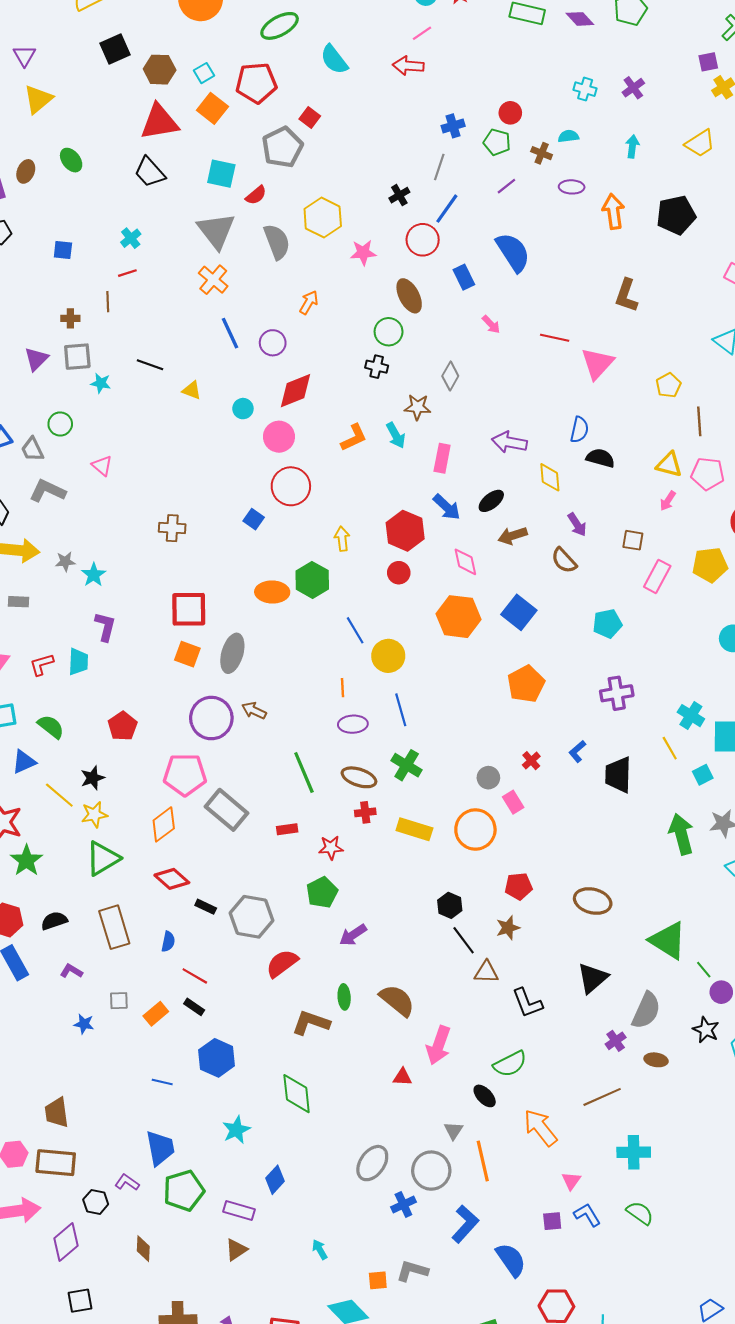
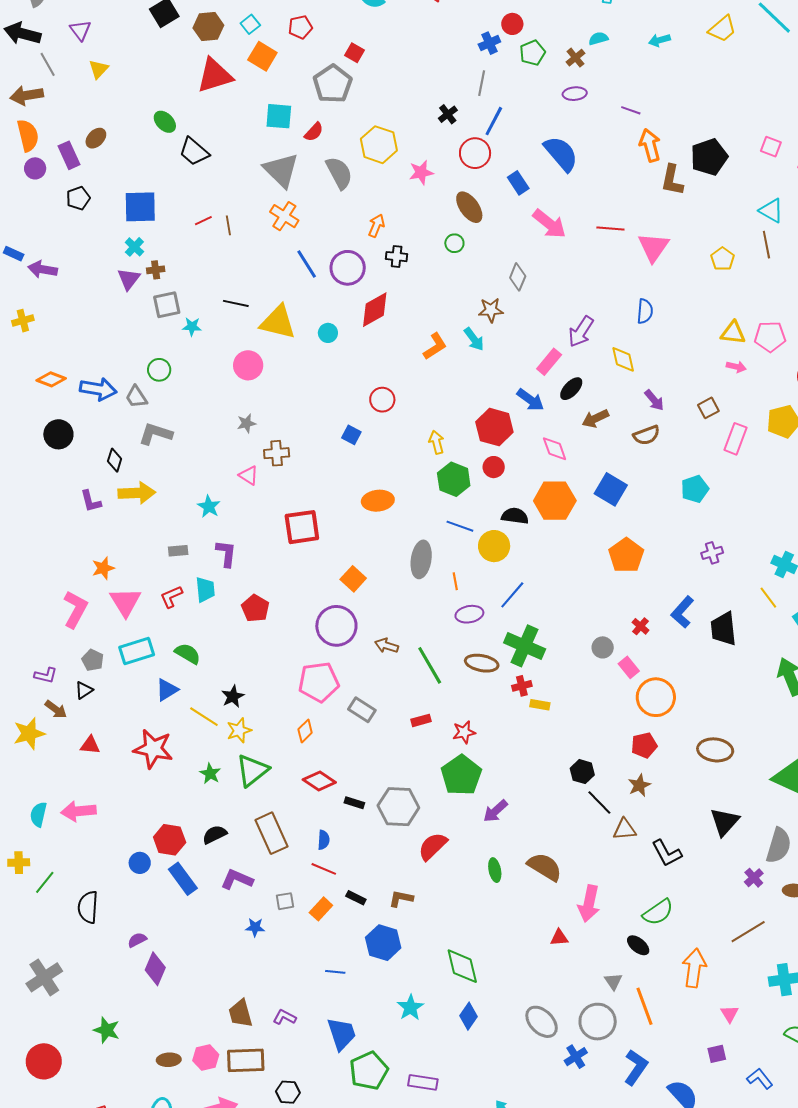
red pentagon: (256, 83) -> (300, 27), size x0.6
yellow triangle: (38, 99) -> (99, 69), size x0.7
red circle: (510, 113) -> (512, 24), moved
green pentagon: (497, 142) -> (532, 53), turned -30
cyan arrow: (632, 146) -> (659, 40), turned -105
brown cross: (542, 153) -> (576, 58), turned 36
green ellipse: (71, 160) -> (165, 122), moved
brown ellipse: (26, 171) -> (96, 138), turned 30
black trapezoid: (150, 172) -> (194, 152), moved
purple line: (506, 186) -> (631, 110), moved, turned 66
purple ellipse: (572, 187) -> (575, 94), moved
orange arrow: (613, 211) -> (650, 145), moved
black pentagon: (676, 215) -> (709, 157), moved
cyan cross: (131, 238) -> (134, 247), moved
blue square: (63, 250) -> (140, 207), size x1.8
brown line: (108, 302) -> (228, 225), moved
pink arrow: (491, 324) -> (549, 224), size x1.8
green circle: (389, 332) -> (454, 243), size x0.7
purple circle: (273, 343) -> (348, 268), size x1.4
purple triangle: (36, 359) -> (129, 279), moved
black cross: (377, 367) -> (397, 257), moved
yellow triangle: (192, 390) -> (278, 322), size x2.0
brown line: (699, 421) -> (766, 245), moved
pink circle: (279, 437) -> (248, 365), moved
purple arrow: (509, 442) -> (581, 332), turned -60
pink rectangle: (442, 458) -> (549, 362), moved, turned 36
black semicircle: (600, 458) -> (515, 516), moved
pink triangle: (102, 466) -> (249, 475), moved
red circle: (291, 486) -> (382, 400), size x0.7
pink arrow: (668, 501) -> (736, 367), turned -102
brown square: (633, 540) -> (708, 408), turned -30
brown semicircle: (564, 560) -> (646, 435), turned -60
gray star: (65, 562) -> (246, 423), moved
green hexagon: (312, 580) -> (454, 479), moved
gray rectangle: (19, 602) -> (178, 551), moved
blue line: (355, 630) -> (460, 526), turned -32
gray ellipse: (232, 653) -> (421, 559), moved
orange square: (187, 654) -> (353, 579), moved, turned 30
purple cross: (617, 693) -> (712, 553), size x0.7
blue line: (401, 710) -> (512, 595), turned 64
brown arrow: (254, 711) -> (387, 646), moved
red pentagon: (123, 726) -> (255, 608), moved
blue L-shape: (577, 751) -> (682, 612), size x1.5
green cross: (407, 765) -> (525, 646), size x1.4
gray rectangle: (227, 810) -> (362, 710), size x0.7
red cross: (365, 812) -> (522, 686), moved
orange diamond: (164, 824) -> (305, 731), size x0.7
yellow rectangle: (414, 829) -> (540, 705), size x0.6
orange circle: (475, 829) -> (656, 697), moved
green star: (26, 861) -> (210, 774), moved, size x0.7
green pentagon: (322, 892) -> (461, 775), size x1.4
purple L-shape: (71, 971) -> (237, 879), size x1.5
red line: (195, 976) -> (324, 869), moved
brown L-shape: (311, 1023) -> (401, 899), moved, size x0.7
orange arrow: (540, 1128) -> (694, 968), turned 54
gray ellipse: (372, 1163) -> (542, 1022), turned -72
blue diamond: (275, 1180) -> (469, 1016), moved
purple L-shape: (127, 1182) -> (285, 1017), moved
blue L-shape: (587, 1215) -> (760, 1079), moved

